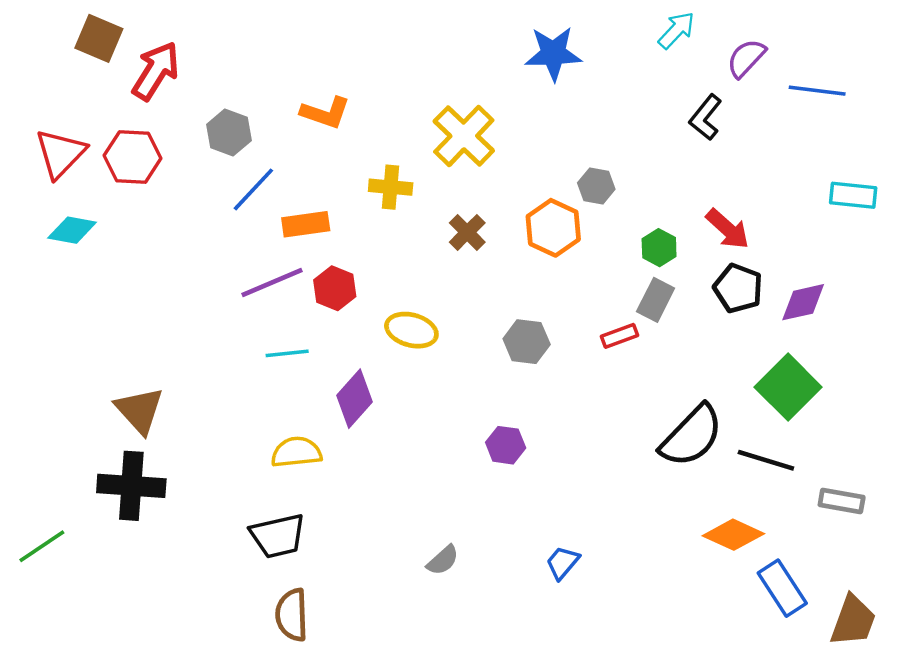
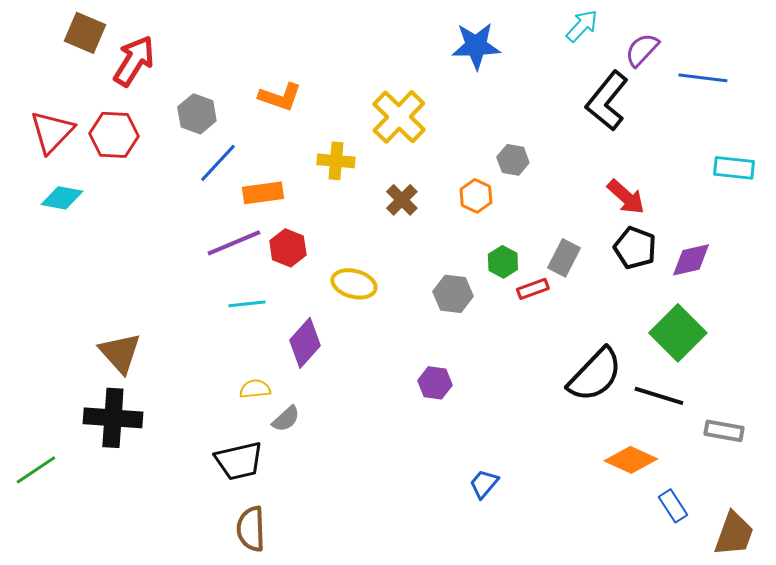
black L-shape: (706, 117) -> (607, 101), size x1.5
orange hexagon: (553, 228) -> (476, 196), size x0.7
green hexagon: (659, 248) -> (503, 262), moved
yellow semicircle: (296, 452) -> (255, 389), size x0.7
gray semicircle: (443, 560) -> (286, 419), moved
blue rectangle: (782, 588) -> (673, 506), size x0.7

